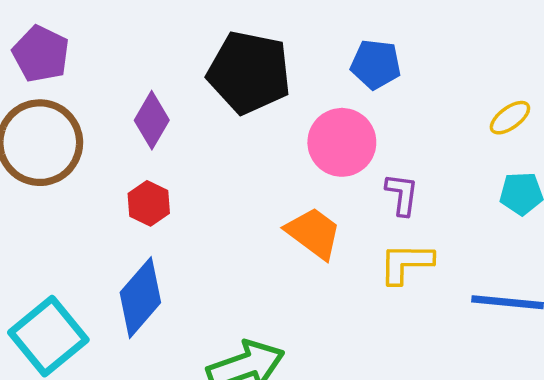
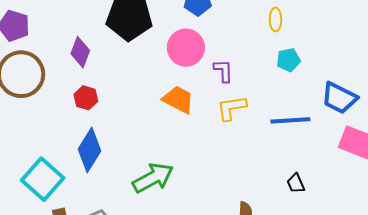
yellow ellipse: (510, 118) -> (276, 19), turned -45

